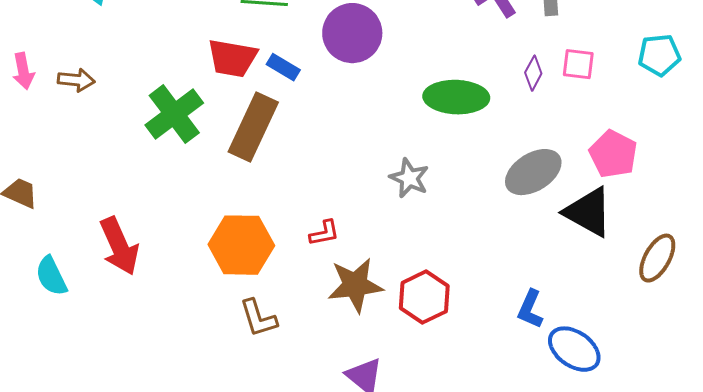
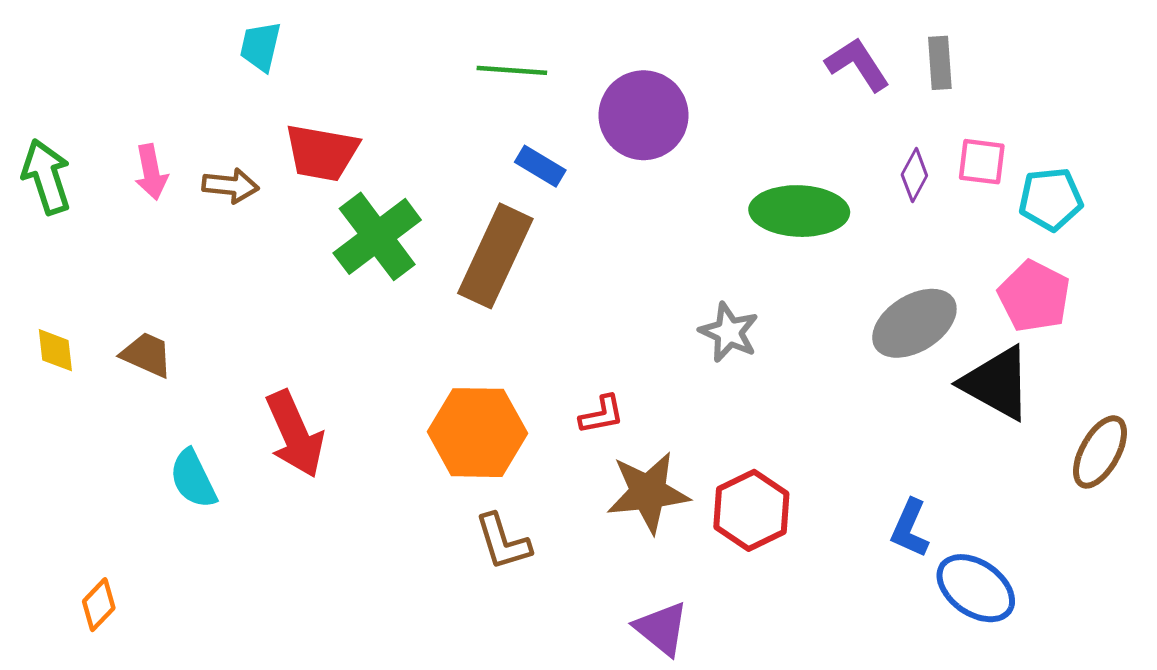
cyan pentagon: (659, 55) -> (1051, 199), moved
red trapezoid: (232, 58) -> (322, 153), moved

